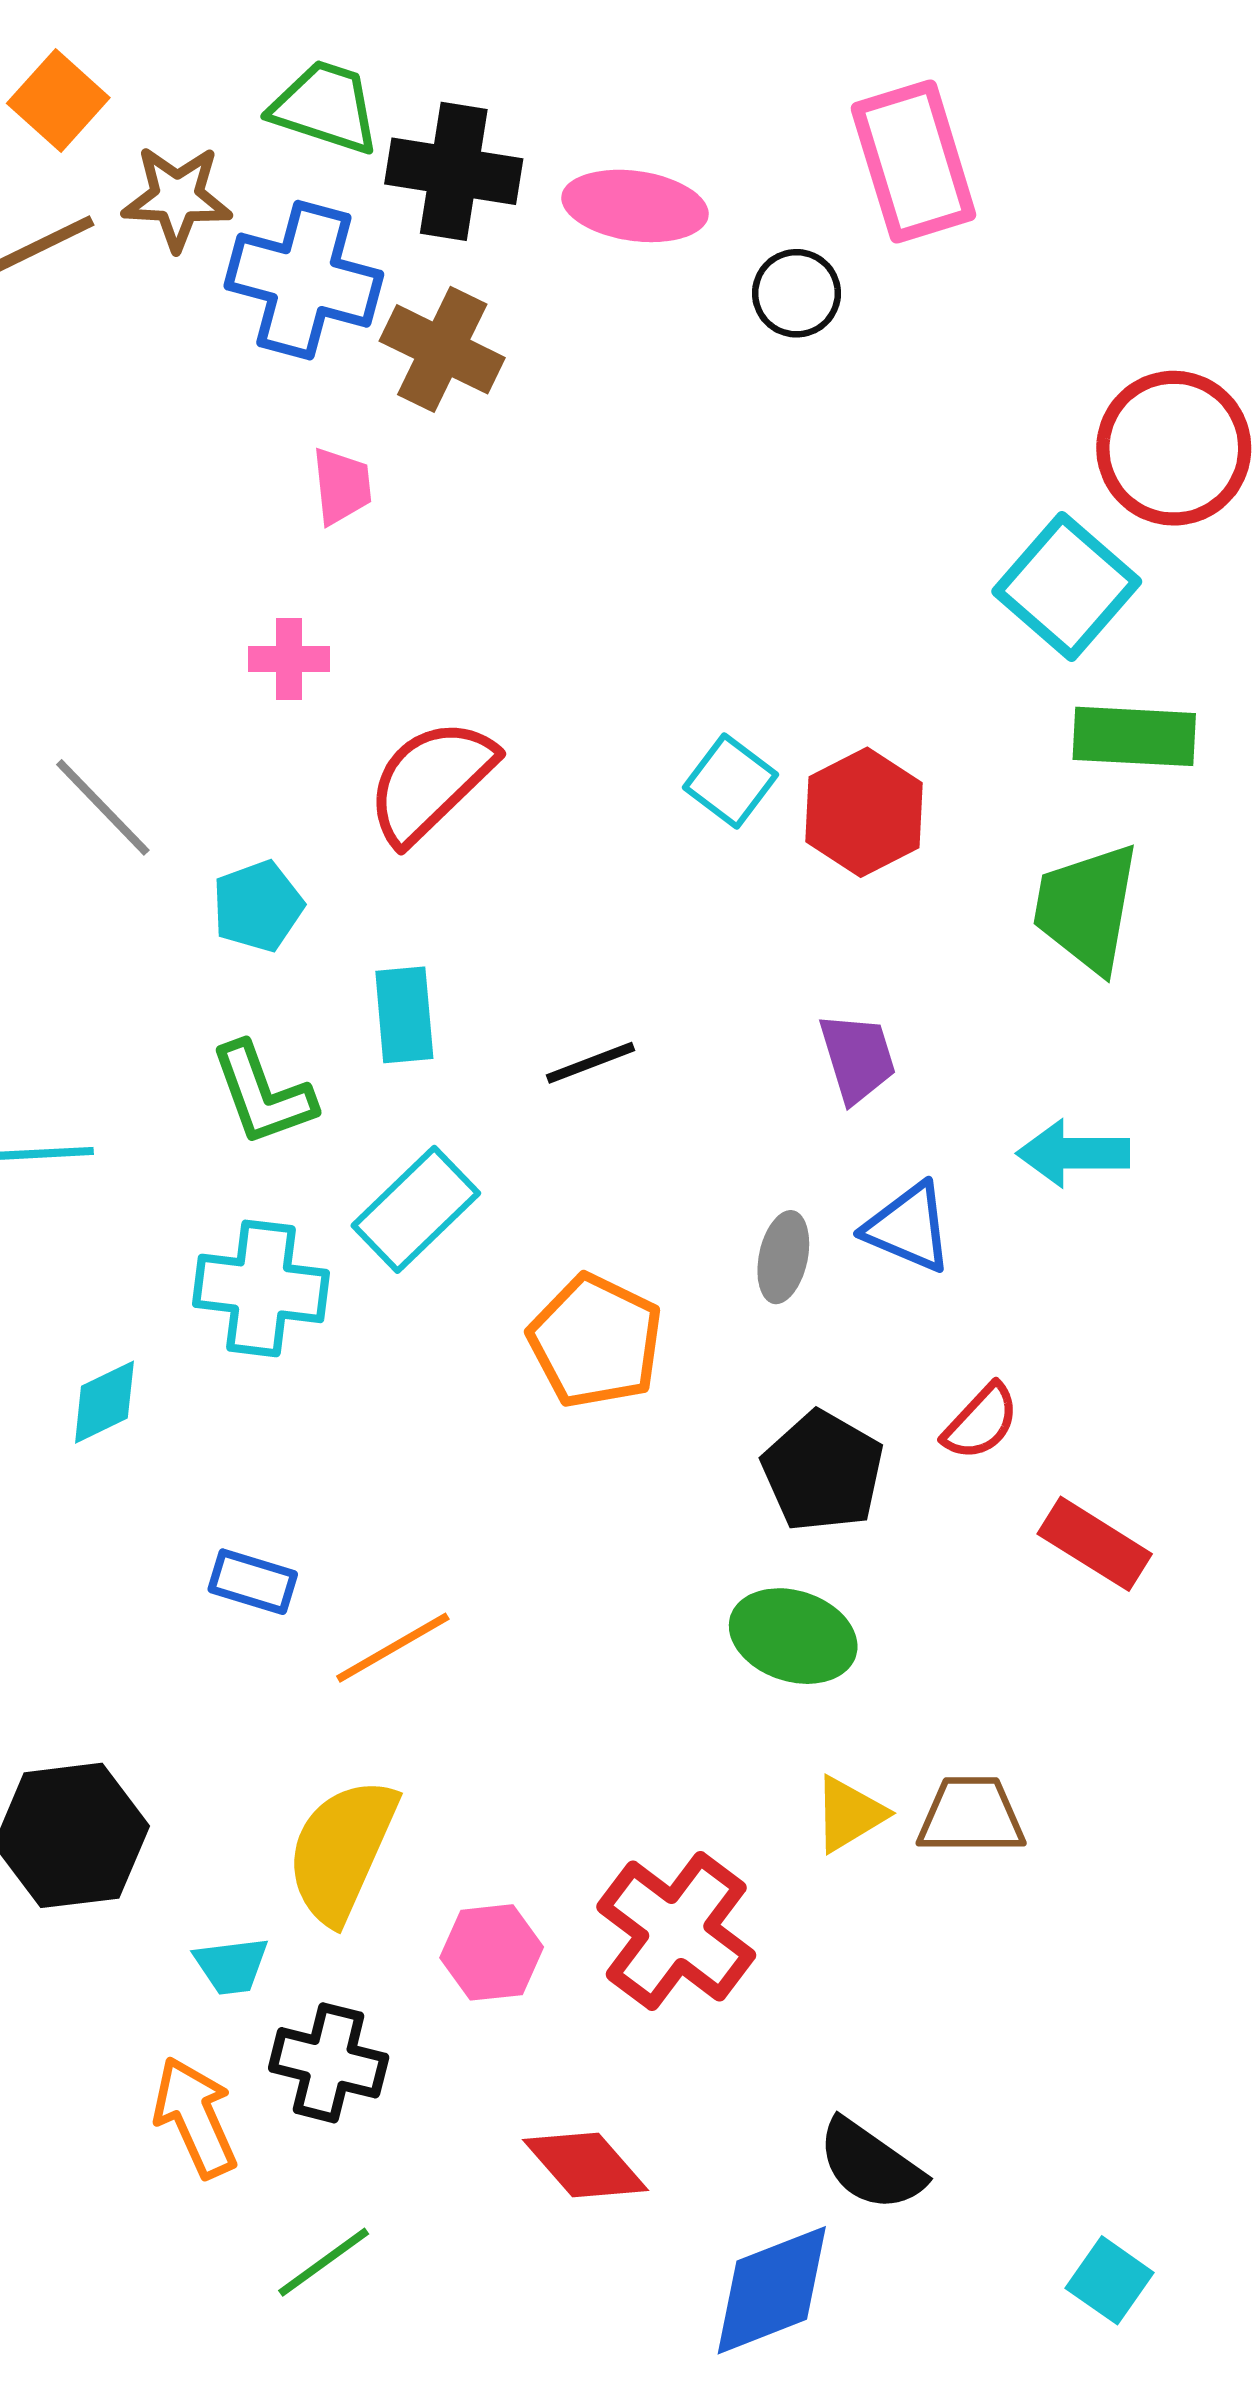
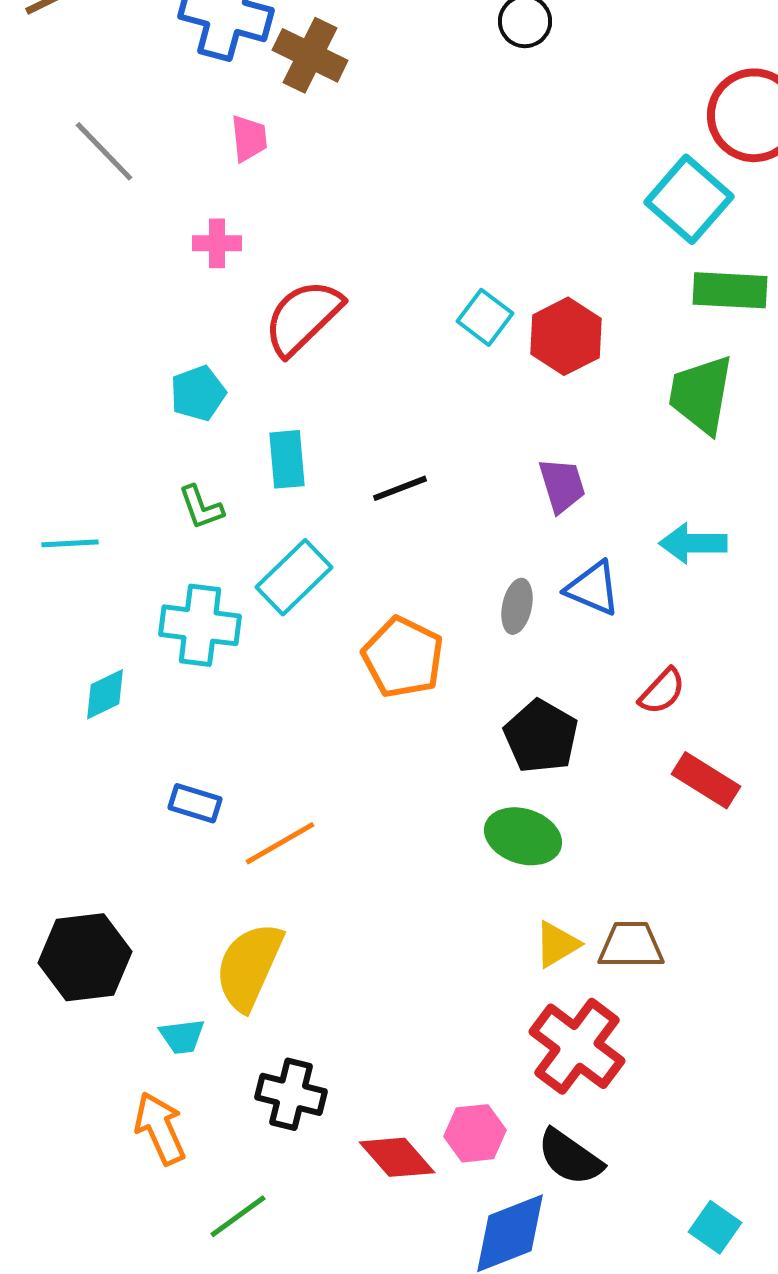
gray line: (103, 807) -> (104, 151), moved
green L-shape: (263, 1094) -> (201, 507), size x0.7
red semicircle: (981, 1422) -> (662, 691), moved
red cross: (676, 1931) -> (577, 1046), moved
pink hexagon: (492, 1952) -> (475, 1133), moved
black cross: (329, 2063) -> (291, 1094), moved

